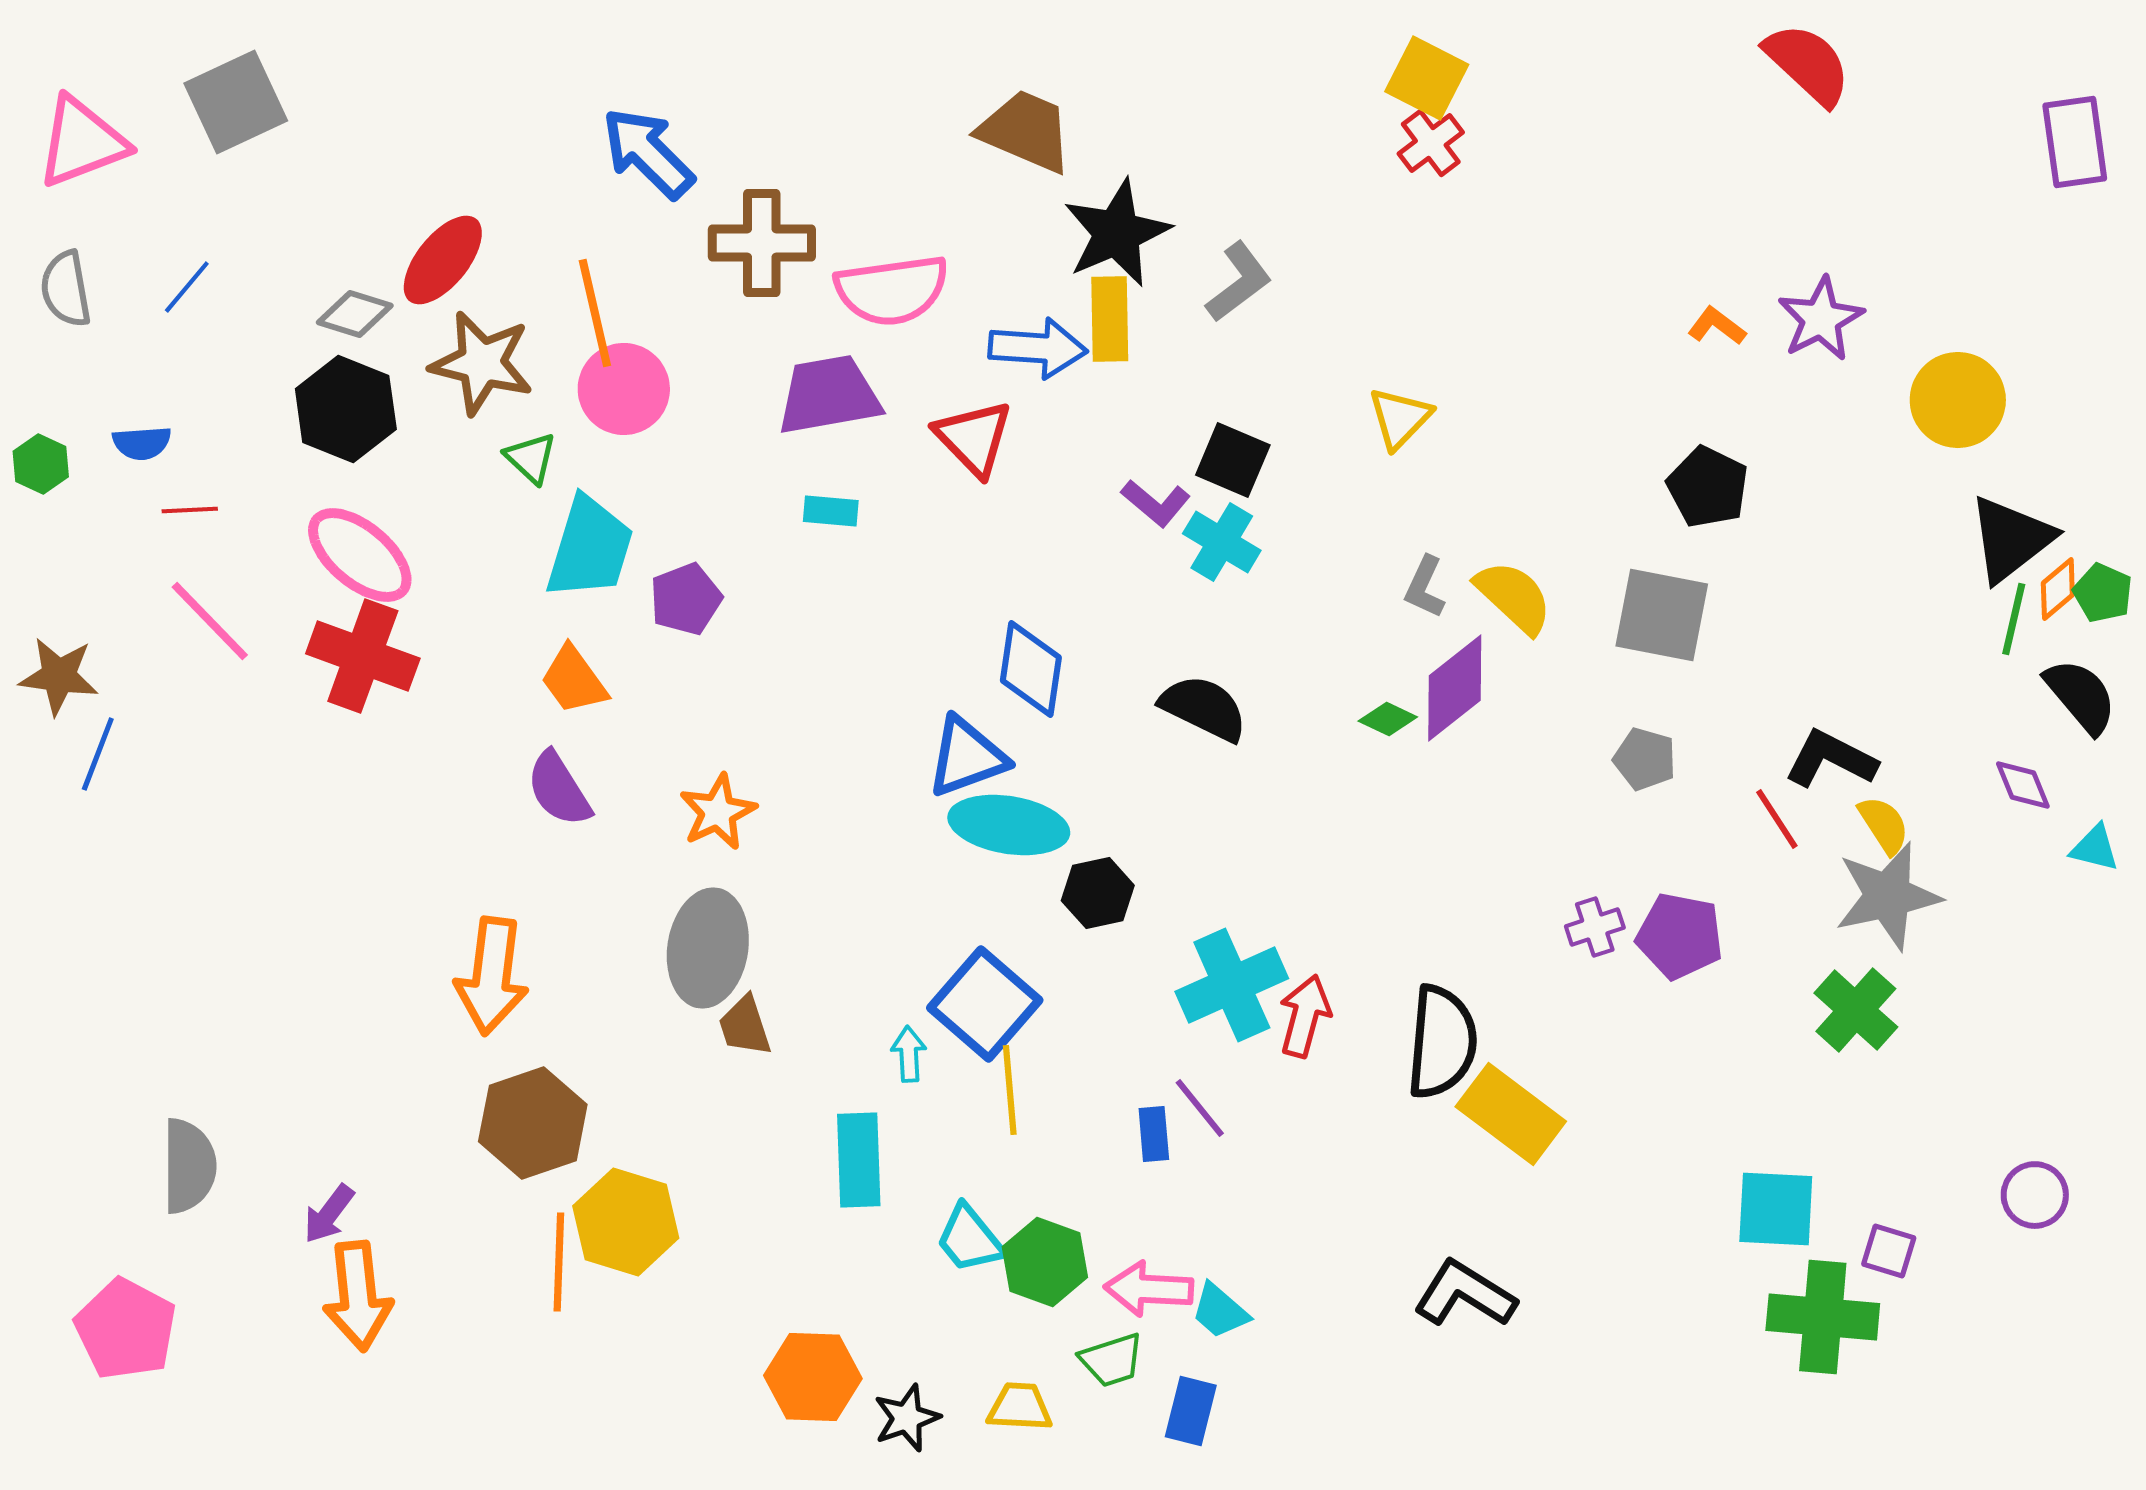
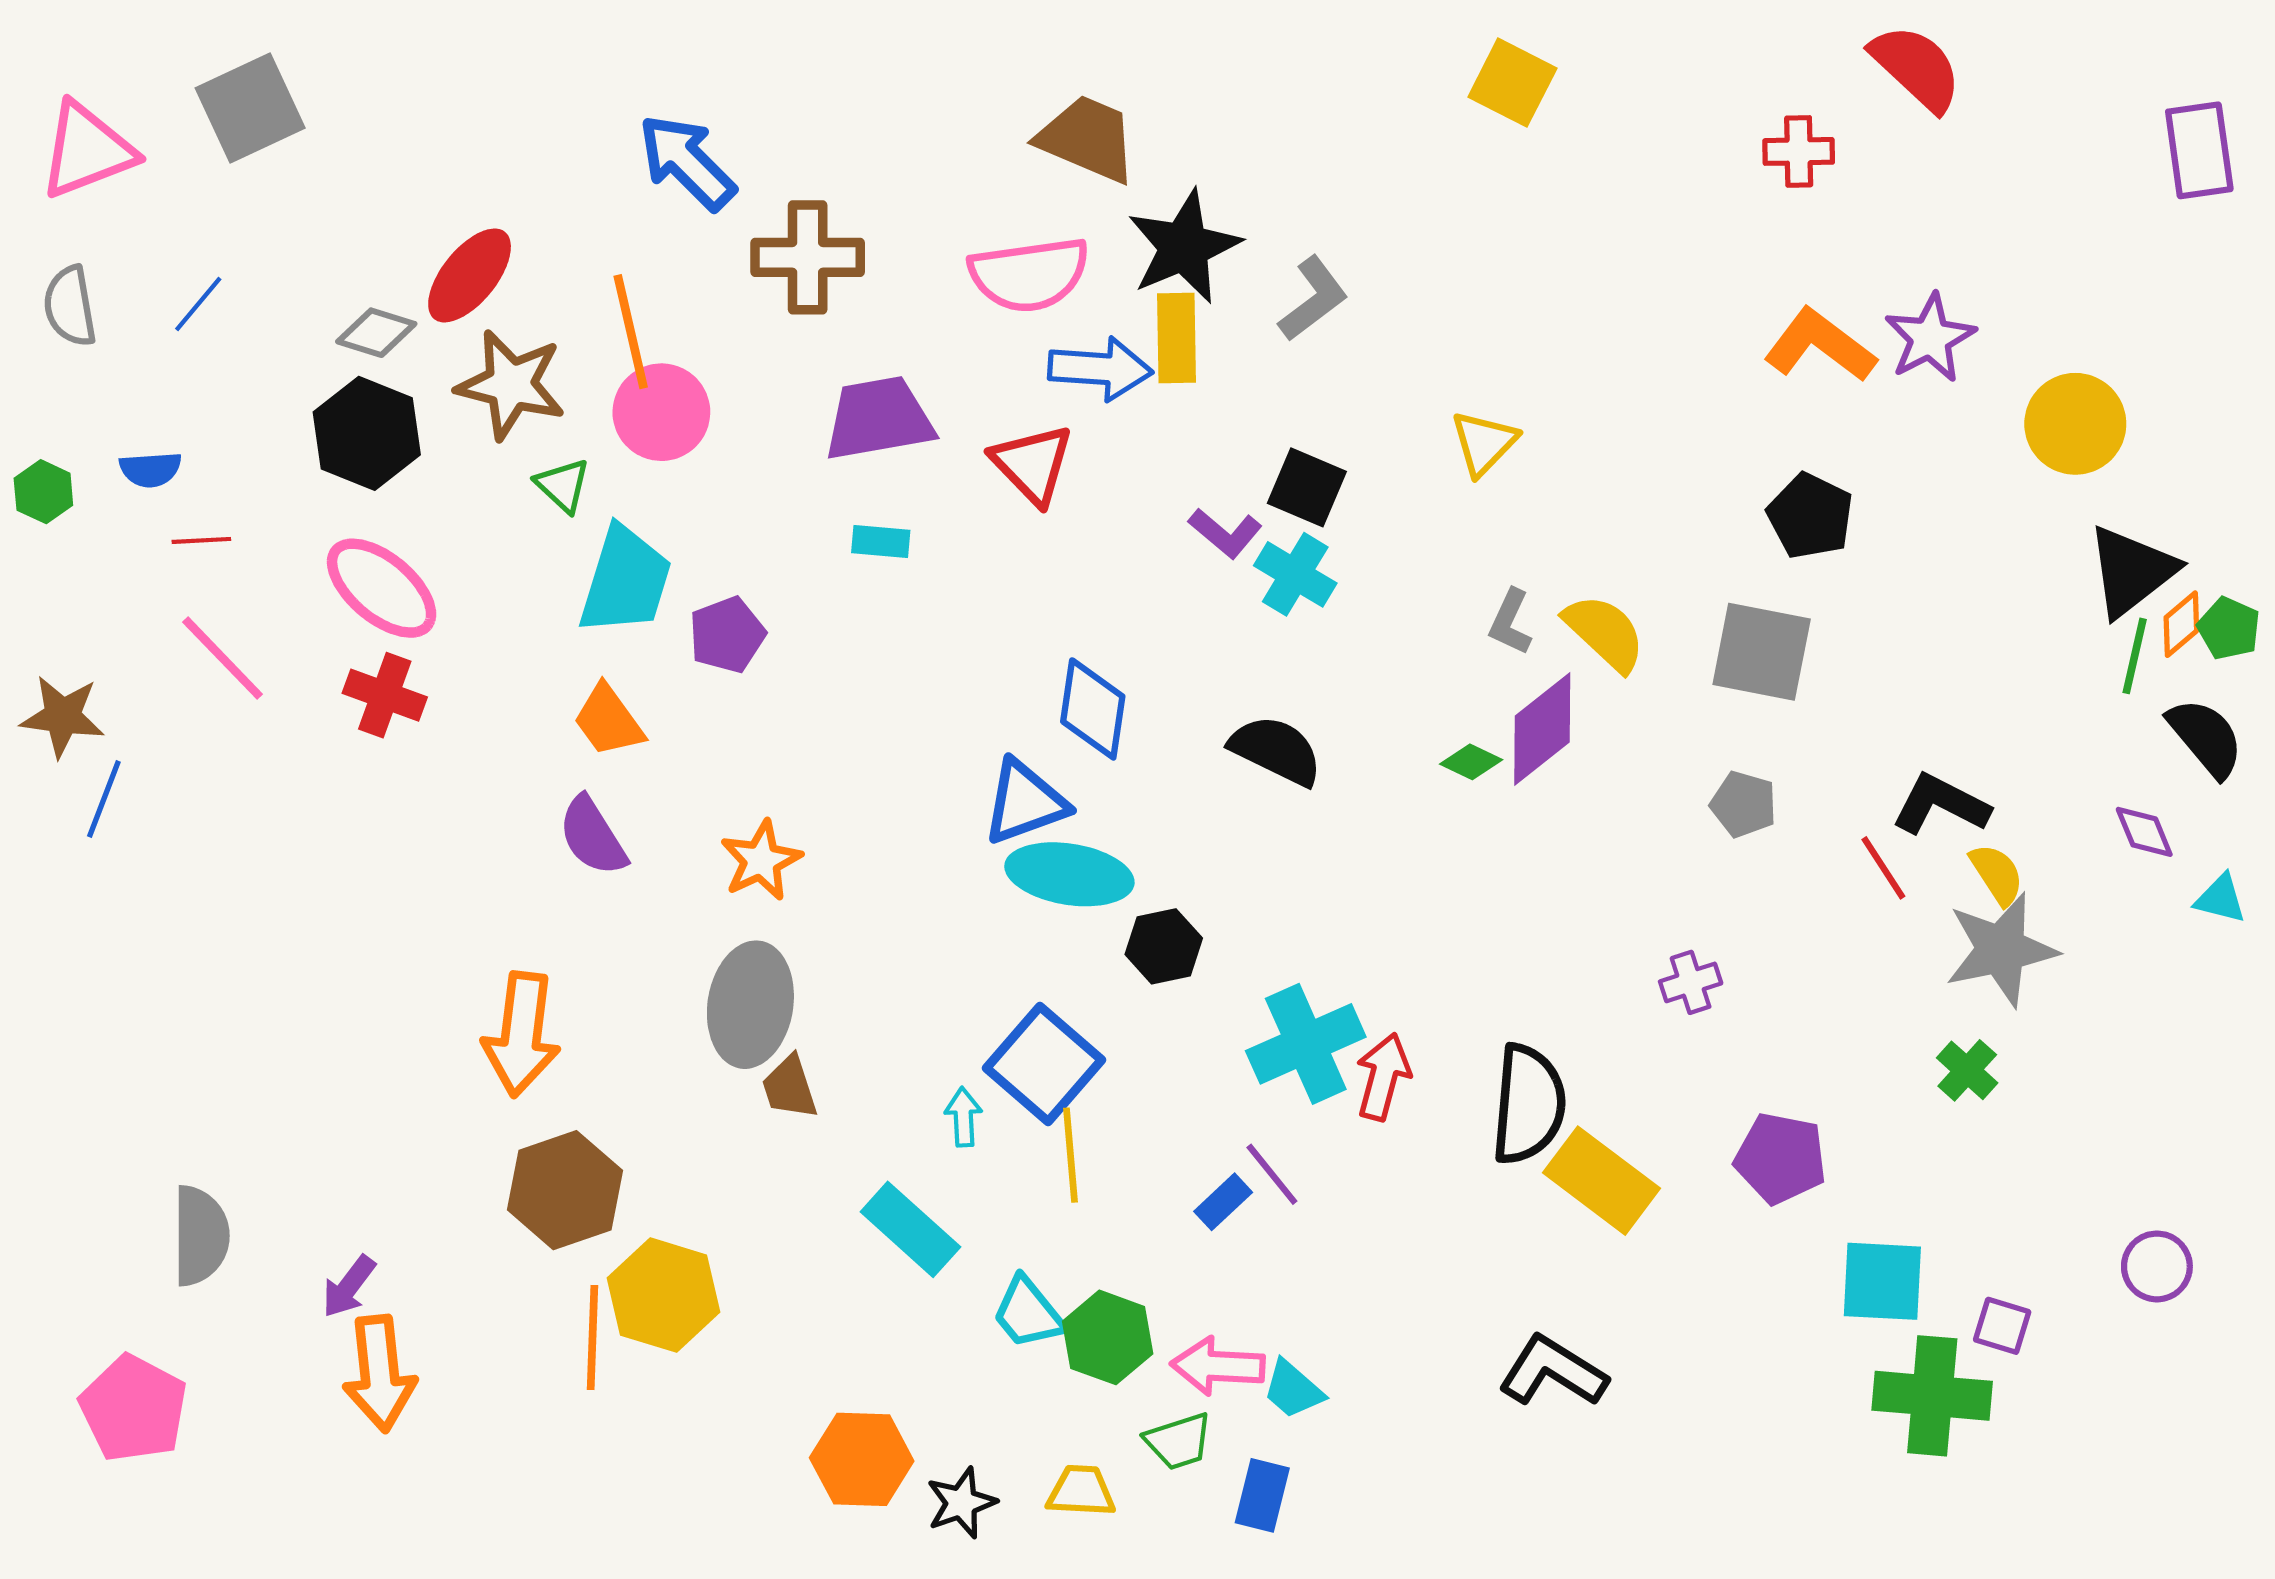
red cross: (1431, 143) -> (1799, 151), moved, turned 36
pink semicircle: (892, 290) -> (1029, 274), moved
orange L-shape: (1717, 326) -> (1820, 345), size x1.8
red cross: (363, 656) -> (385, 695), size x0.7
purple pentagon: (1680, 936) -> (1781, 1158), moved
green cross: (1856, 1010) -> (1967, 1070), size x0.7
blue rectangle: (1154, 1134) -> (1223, 1202), turned 52
cyan rectangle: (859, 1160) -> (910, 1229), turned -46

